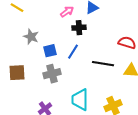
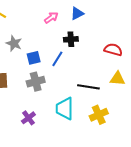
black cross: (79, 28) -> (71, 39), moved
black line: (103, 64) -> (88, 87), moved

